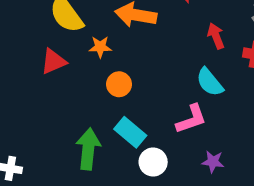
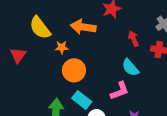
red triangle: (54, 61) -> (18, 55), moved, turned -30
orange circle: (119, 84) -> (74, 70), size x1.5

